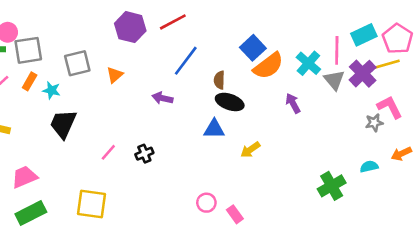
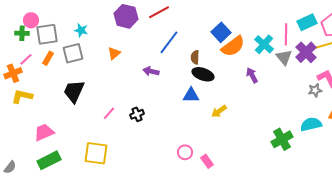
gray square: (77, 63) -> (73, 53), moved
cyan star: (52, 90) -> (81, 30), moved
cyan semicircle: (369, 167) -> (311, 124), size x1.5

